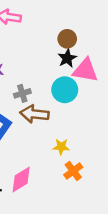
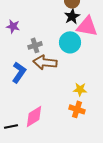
yellow star: (61, 147) -> (80, 89), moved
orange cross: (73, 171) -> (77, 109), turned -35

